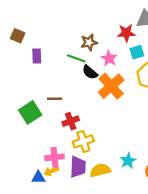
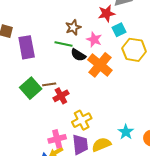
purple rectangle: (37, 56) -> (27, 47), size x1.6
green square: (30, 112) -> (31, 88), moved
red cross: (71, 121) -> (61, 96), moved

